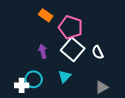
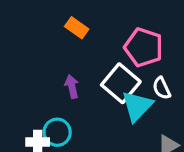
pink pentagon: (71, 27) -> (144, 47), moved
cyan triangle: (65, 76) -> (137, 106), moved, size x1.5

